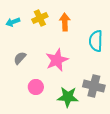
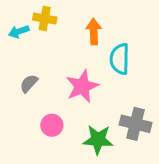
yellow cross: (40, 18) -> (45, 19), moved, turned 35
cyan semicircle: (96, 41) -> (120, 59), moved

